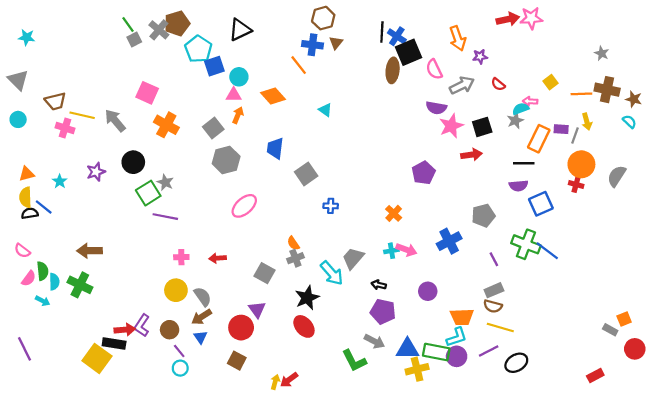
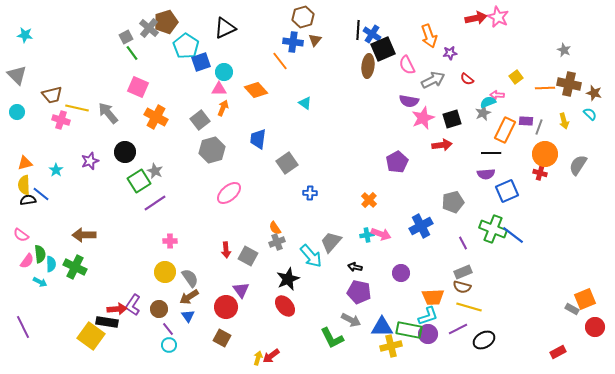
pink star: (531, 18) -> (498, 17), turned 30
green line: (128, 25) -> (132, 53), moved
yellow arrow: (587, 122) -> (564, 121), moved
purple line: (165, 217) -> (155, 203), turned -45
red arrow: (218, 258) -> (226, 250), moved, turned -91
orange square: (624, 319) -> (585, 299), size x1.5

